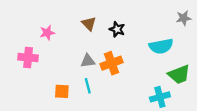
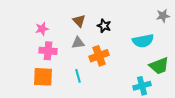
pink cross: (28, 58) -> (48, 51), moved
gray triangle: (88, 61) -> (78, 43), moved
orange square: (62, 91) -> (43, 77), moved, size x1.5

